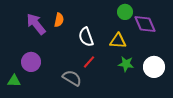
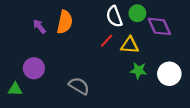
orange semicircle: (59, 20) -> (65, 22), size x1.5
purple arrow: (36, 24) -> (39, 26), size x0.6
white semicircle: (86, 37) -> (114, 17), moved
red line: (89, 62) -> (107, 41), moved

